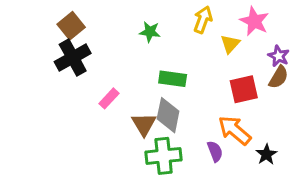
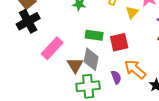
red square: (244, 89) -> (119, 42), moved
pink rectangle: (109, 98) -> (52, 48), size x1.6
purple semicircle: (215, 151) -> (116, 77), moved

